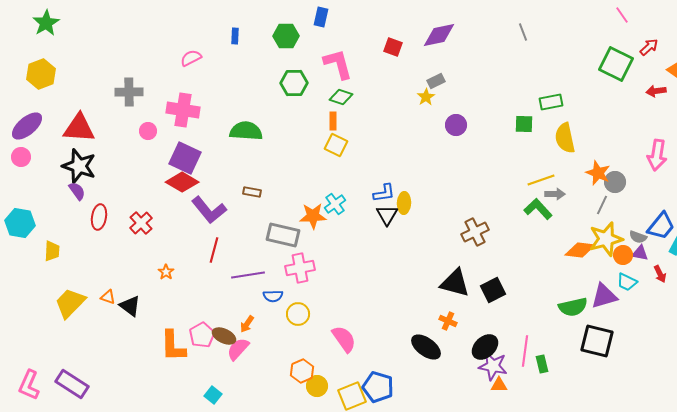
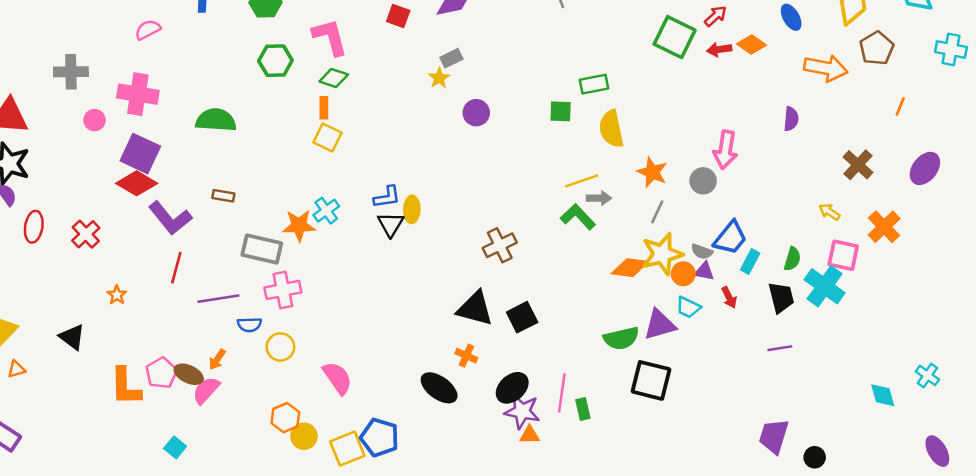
red arrow: (656, 91) -> (719, 49), moved
gray circle: (615, 182) -> (703, 181), moved
orange triangle: (108, 297) -> (16, 369), moved, turned -35

